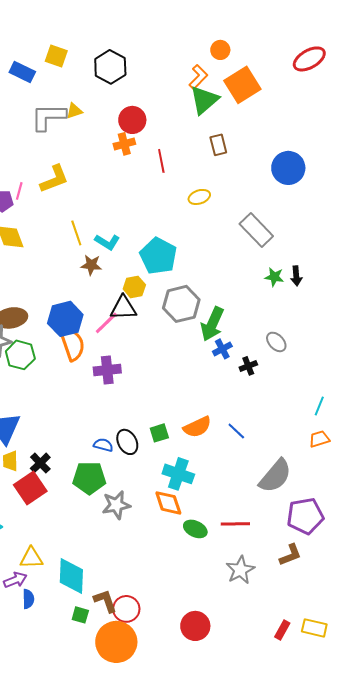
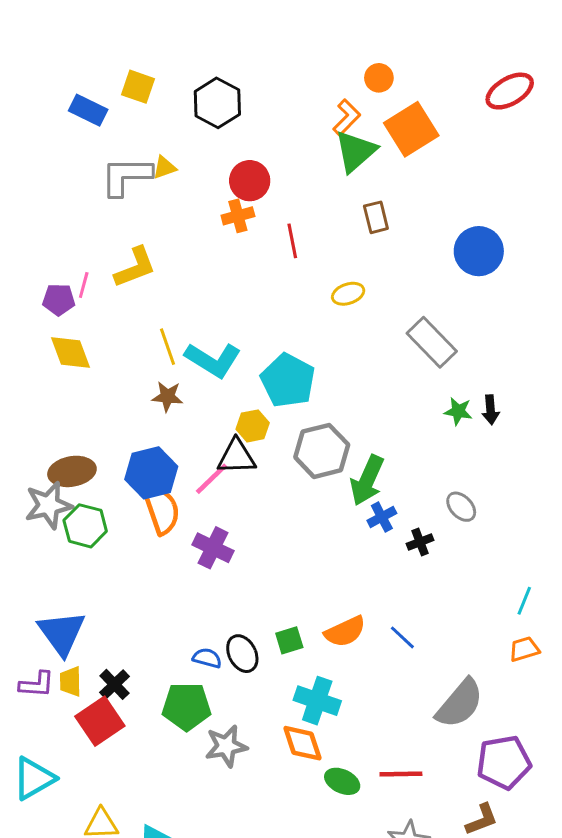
cyan L-shape: (107, 242) -> (213, 360), size x1.5
brown star: (91, 265) -> (167, 397), moved
purple cross: (107, 370) -> (213, 548), turned 32

